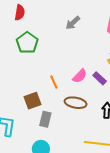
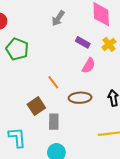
pink semicircle: (80, 76) -> (89, 66), moved
purple rectangle: (100, 78) -> (83, 42), moved

